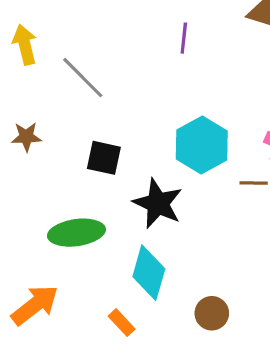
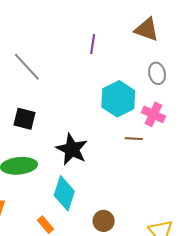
cyan hexagon: (202, 145) -> (118, 99), moved
black square: (104, 158) -> (24, 119), moved

